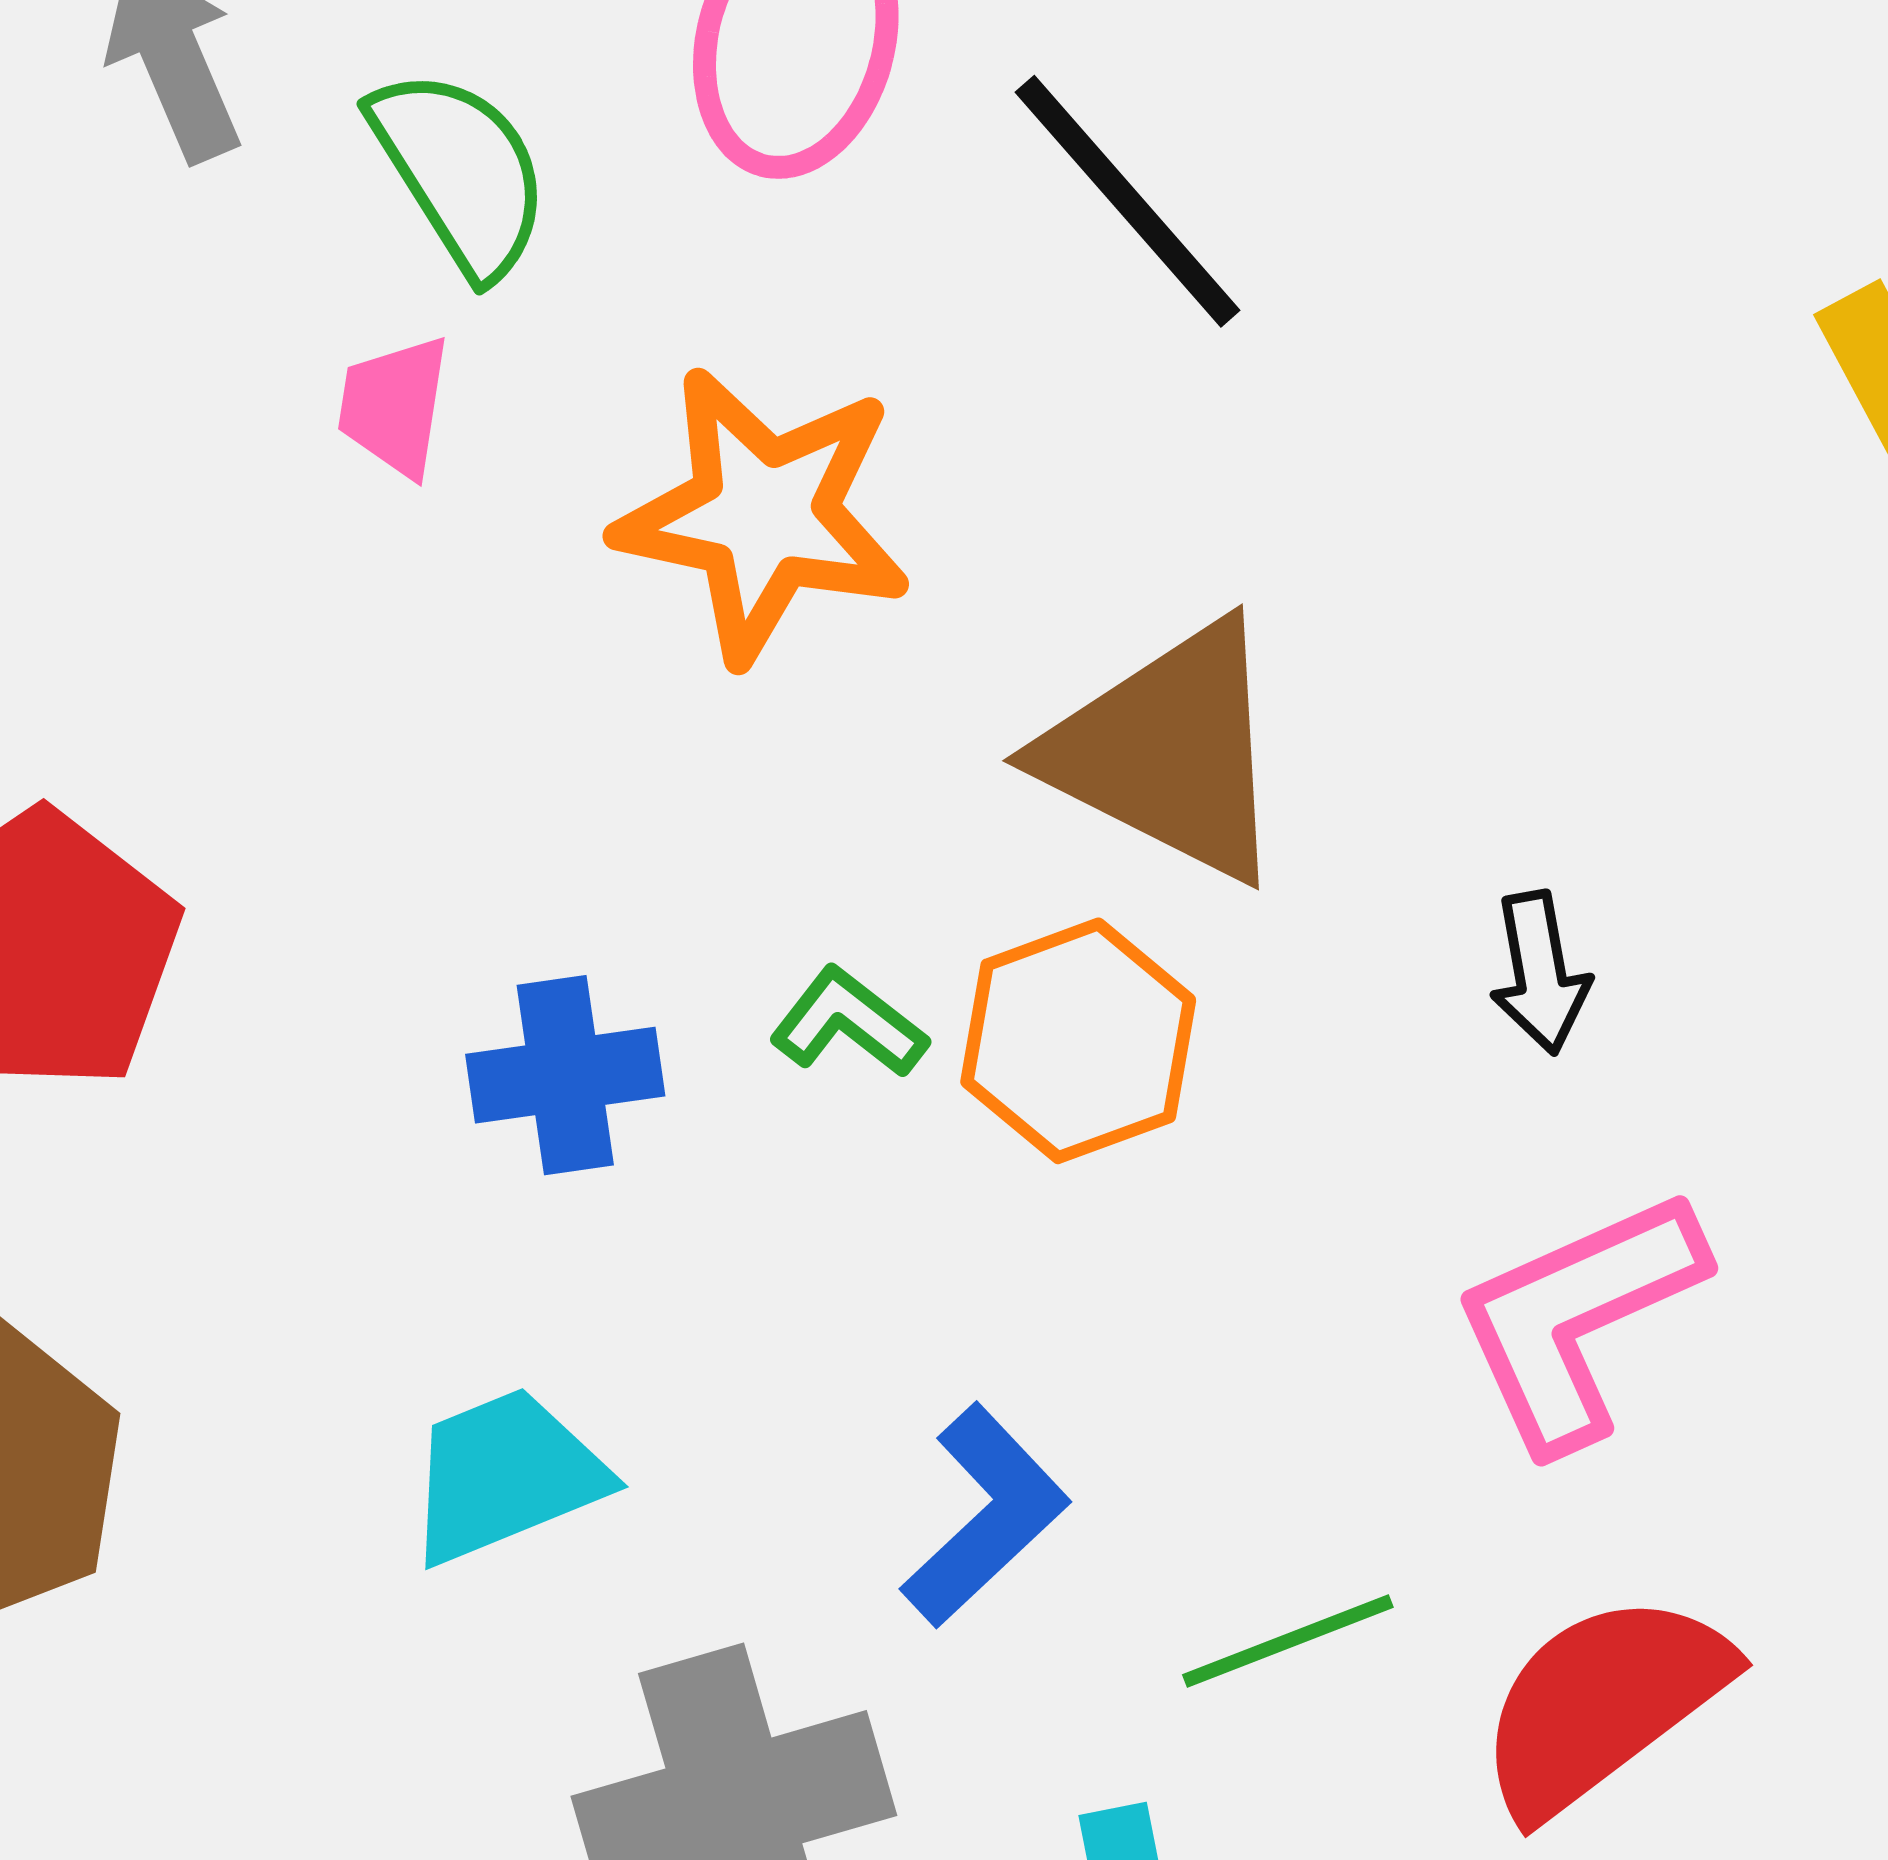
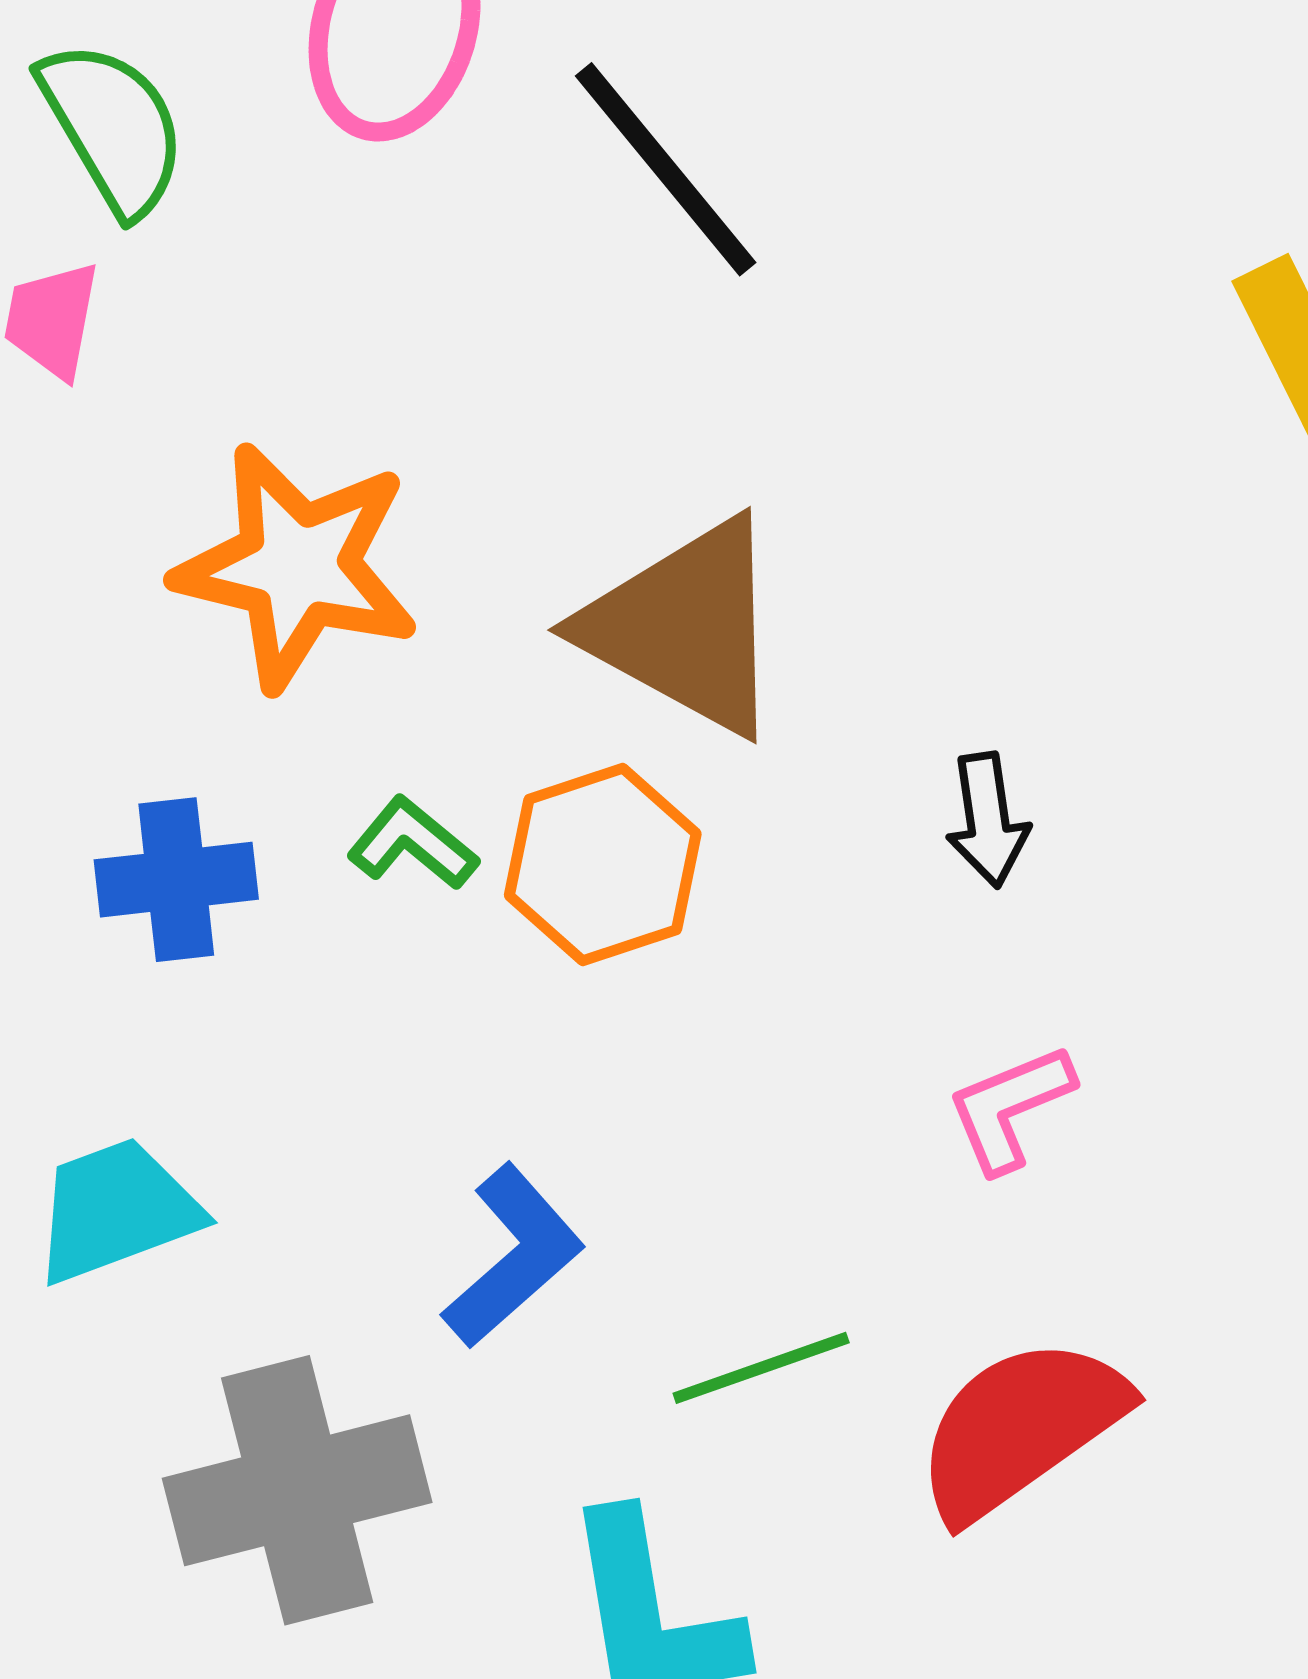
orange star: (764, 515) -> (297, 566), moved
pink L-shape: (1578, 1318) -> (1010, 1108), size x0.6

